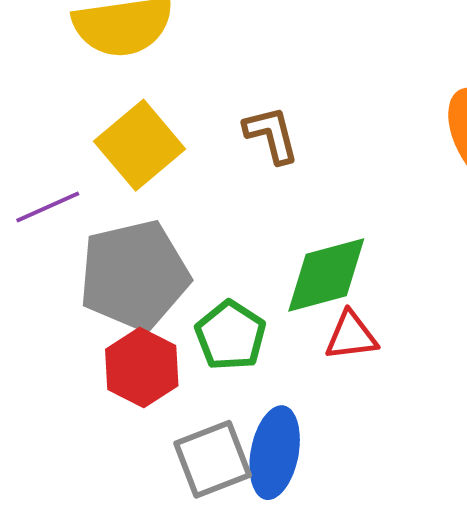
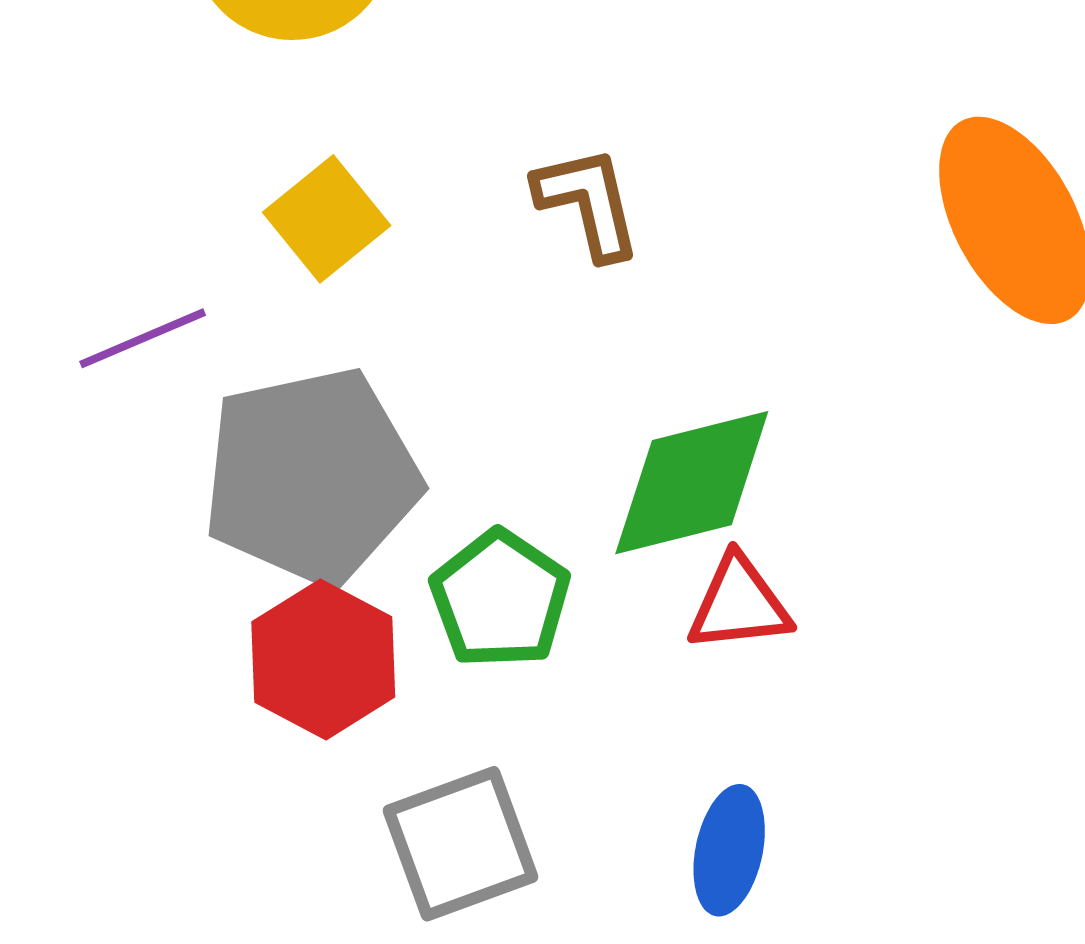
yellow square: (140, 145) -> (327, 219), size x0.7
blue ellipse: (275, 453) -> (729, 850), moved, size x0.7

